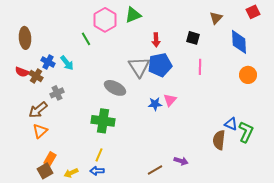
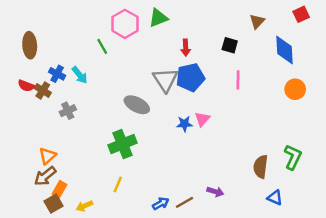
brown arrow: (38, 110) -> (45, 176), moved
green cross: (103, 121) -> (123, 144), turned -30
blue triangle: (231, 124) -> (275, 198), moved
blue arrow: (97, 171) -> (161, 204), moved, turned 152

